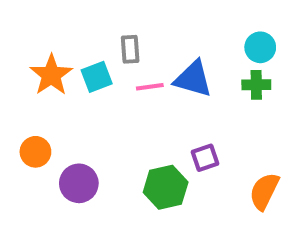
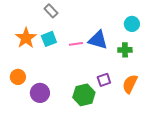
gray rectangle: (130, 49) -> (51, 11), moved, turned -40
green cross: (256, 85) -> (125, 50), moved
orange semicircle: (264, 191) -> (130, 84), moved

